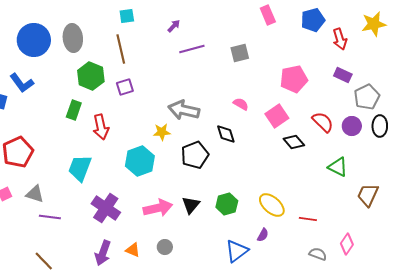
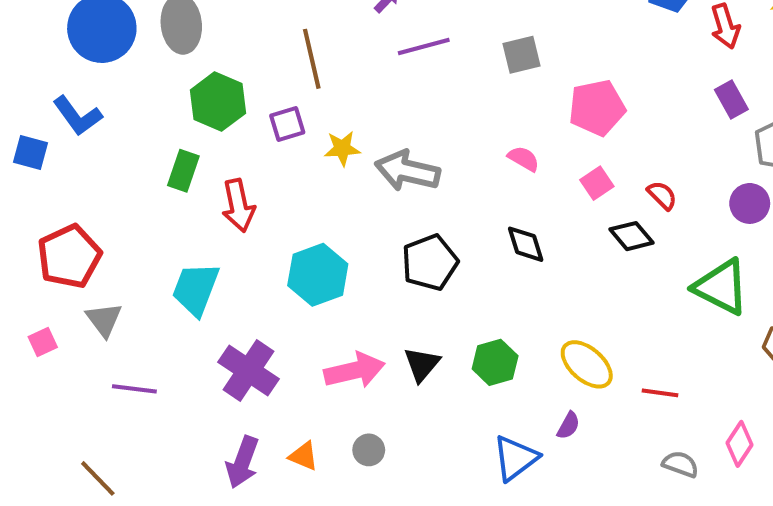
brown line: (121, 49) -> (312, 59), moved
purple rectangle: (343, 75) -> (731, 100), turned 36
pink pentagon: (294, 79) -> (597, 108), moved
pink square: (277, 116) -> (597, 183), size x0.7
red semicircle: (323, 122) -> (662, 195), moved, size x0.7
yellow star: (162, 132) -> (342, 148), moved
black diamond: (226, 134) -> (526, 244), moved
green triangle: (338, 167) -> (721, 287), size x1.4
gray triangle: (35, 194) -> (104, 320), moved, turned 36
brown line: (44, 261) -> (98, 478), moved

